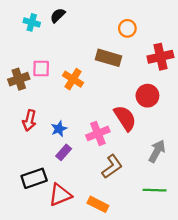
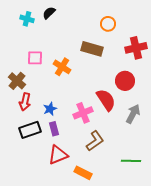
brown cross: (19, 79) -> (17, 81), moved, turned -30
gray arrow: (157, 151) -> (133, 114), moved
purple rectangle: (64, 152) -> (54, 129), turned -56
black rectangle: (34, 178) -> (30, 130), moved
red triangle: (60, 195) -> (58, 155), moved

